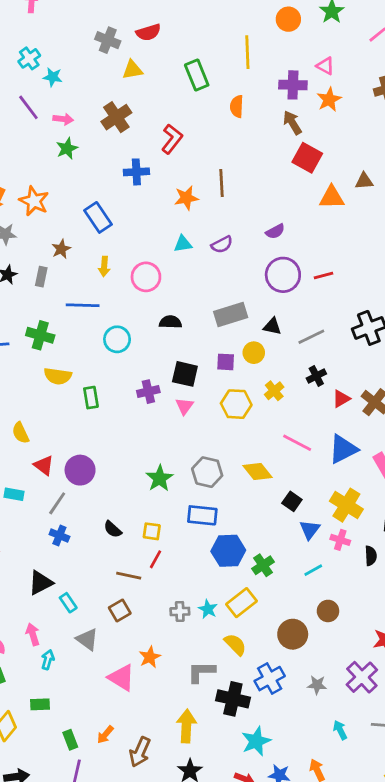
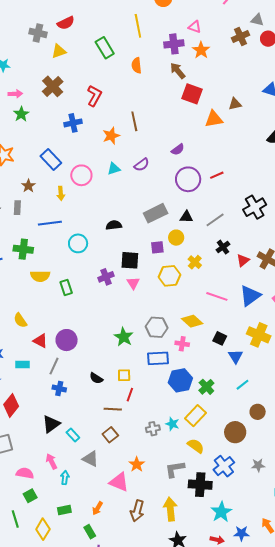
pink circle: (146, 277) -> (81, 175), moved
pink cross: (340, 540) -> (182, 344), moved
orange arrow: (105, 735) -> (98, 508), moved
brown arrow: (140, 752) -> (137, 511), moved

